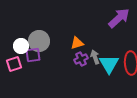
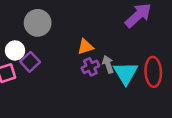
gray circle: (39, 41) -> (38, 23), moved
purple square: (33, 55) -> (30, 62), turned -35

